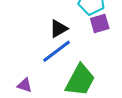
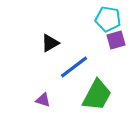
black triangle: (59, 29) -> (50, 43), moved

